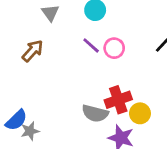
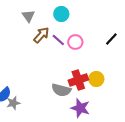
brown arrow: (33, 51) -> (41, 35), moved
yellow circle: (140, 113) -> (96, 79), moved

